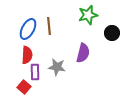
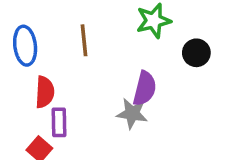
blue ellipse: (28, 29) -> (25, 46), moved, turned -35
gray star: (57, 67) -> (132, 113), moved

